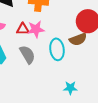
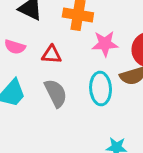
pink star: (36, 29) -> (105, 44), moved

